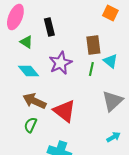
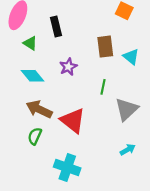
cyan triangle: (110, 61) -> (131, 57), moved
purple star: (60, 63) -> (68, 67), size x0.7
green line: (91, 69) -> (103, 87), moved

